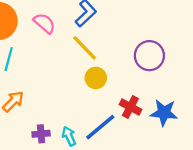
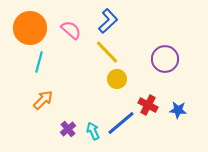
blue star: (164, 113) -> (178, 110), size x0.7
purple cross: (41, 134) -> (68, 129), turned -35

